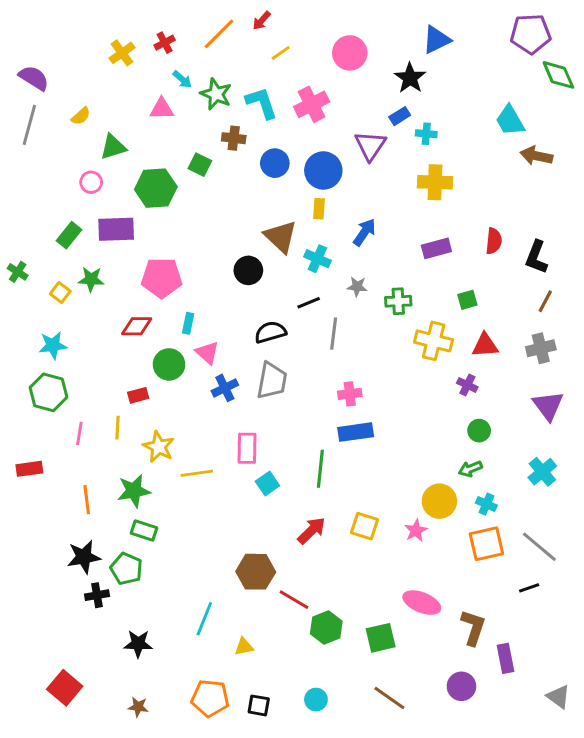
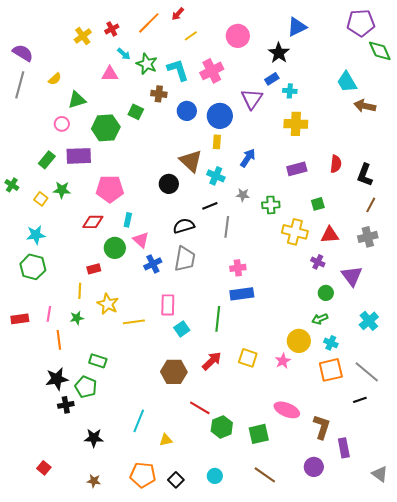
purple triangle: (548, 406) -> (352, 276), moved
pink line: (79, 434) -> (49, 314), moved
green star: (134, 491) -> (77, 318), moved, size x0.6
brown hexagon: (256, 572) -> (174, 372), moved
red square: (65, 688) -> (44, 468), size x0.6
black square: (259, 705) -> (176, 480), turned 35

